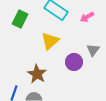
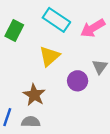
pink arrow: (87, 17) -> (93, 28), size x1.5

